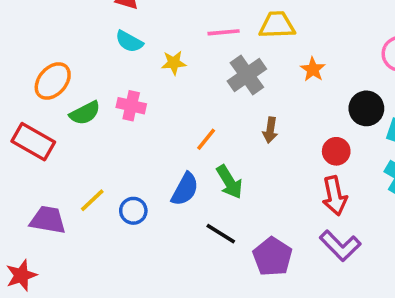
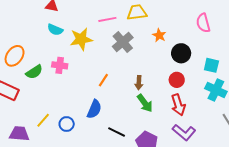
yellow star: (174, 63) -> (81, 39), size x1.6
black circle: (366, 108) -> (181, 53), moved
brown arrow: (270, 130) -> (139, 83), moved
green arrow: (229, 182) -> (145, 103), moved

